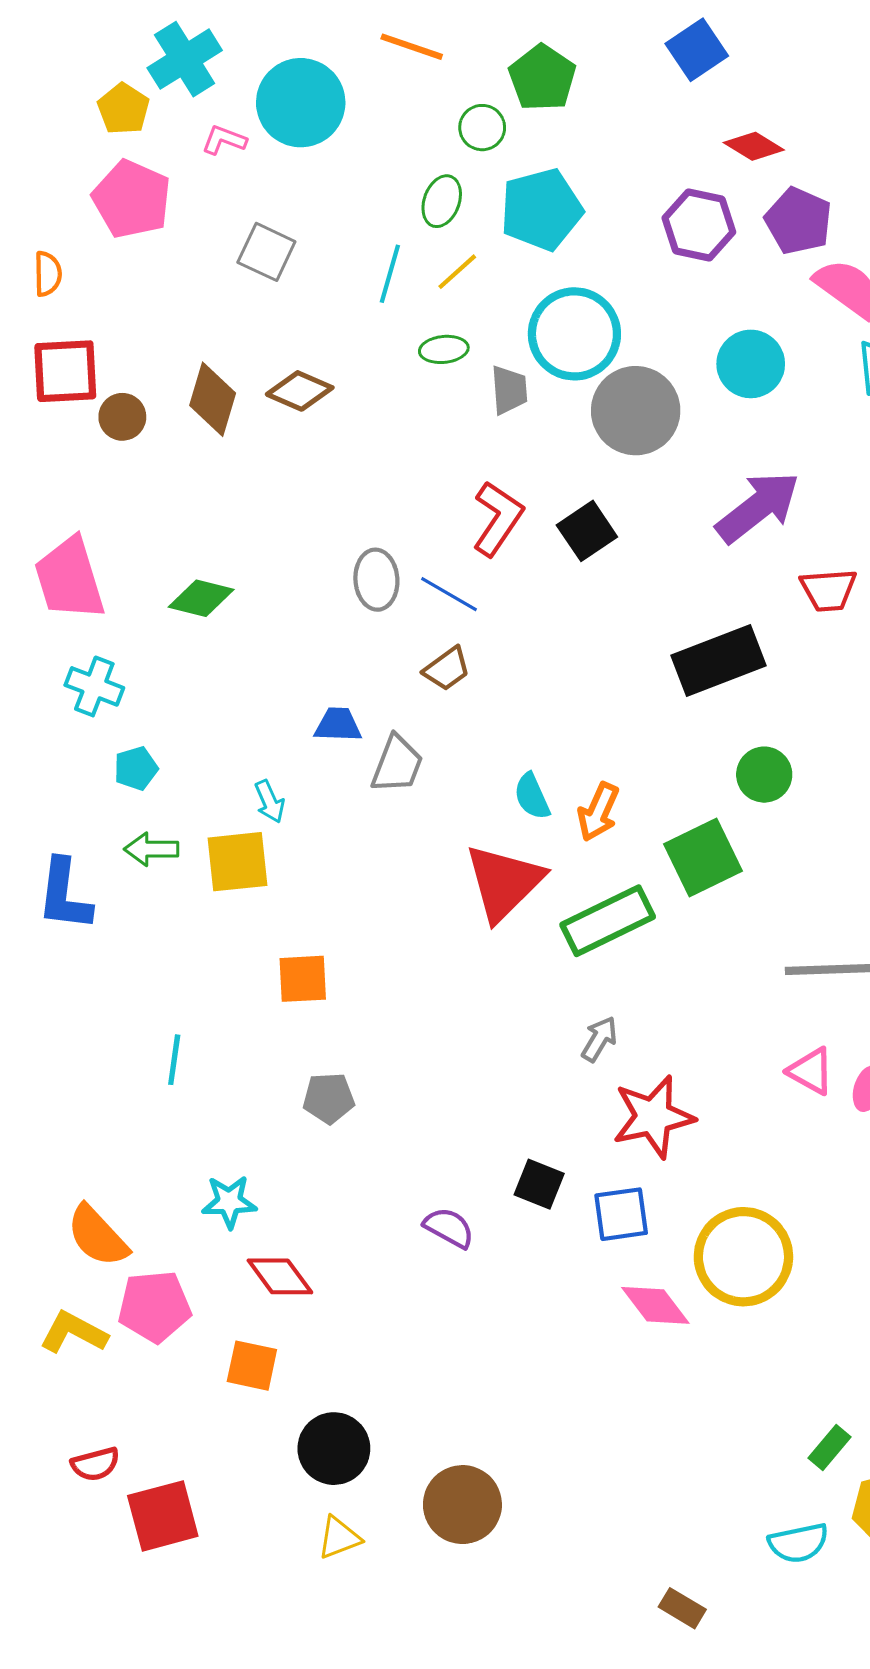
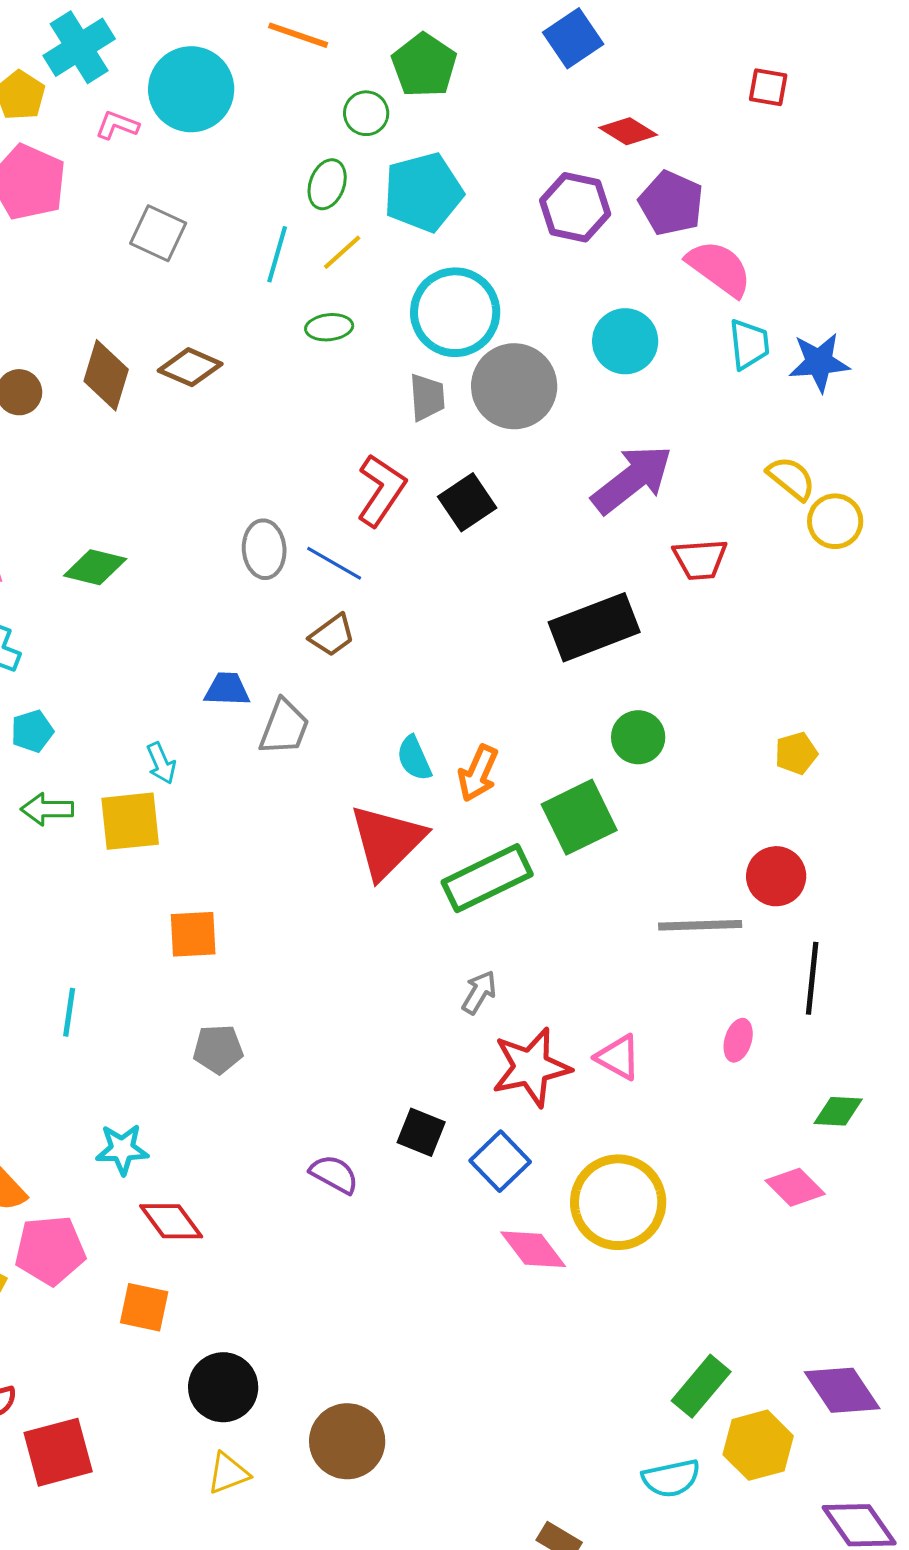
gray trapezoid: (509, 390) -> (427, 397), moved
pink triangle: (811, 1071) -> (618, 1057), moved
blue square: (621, 1214) -> (500, 1161), turned -36
green rectangle: (830, 1448) -> (701, 1386), size x1.4

